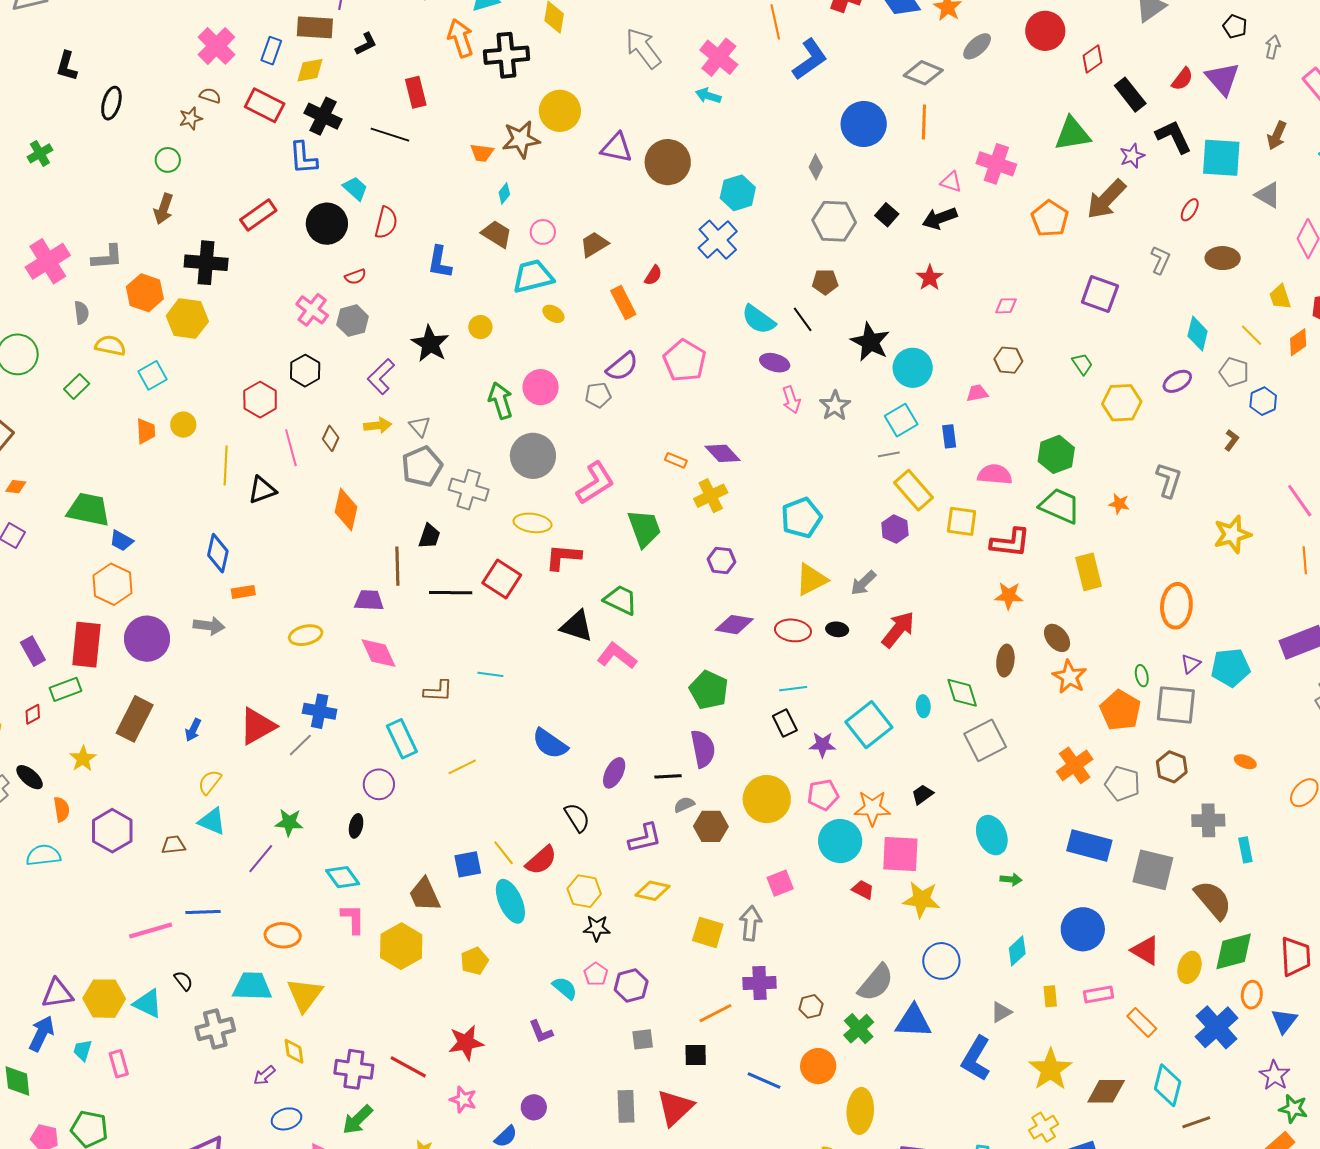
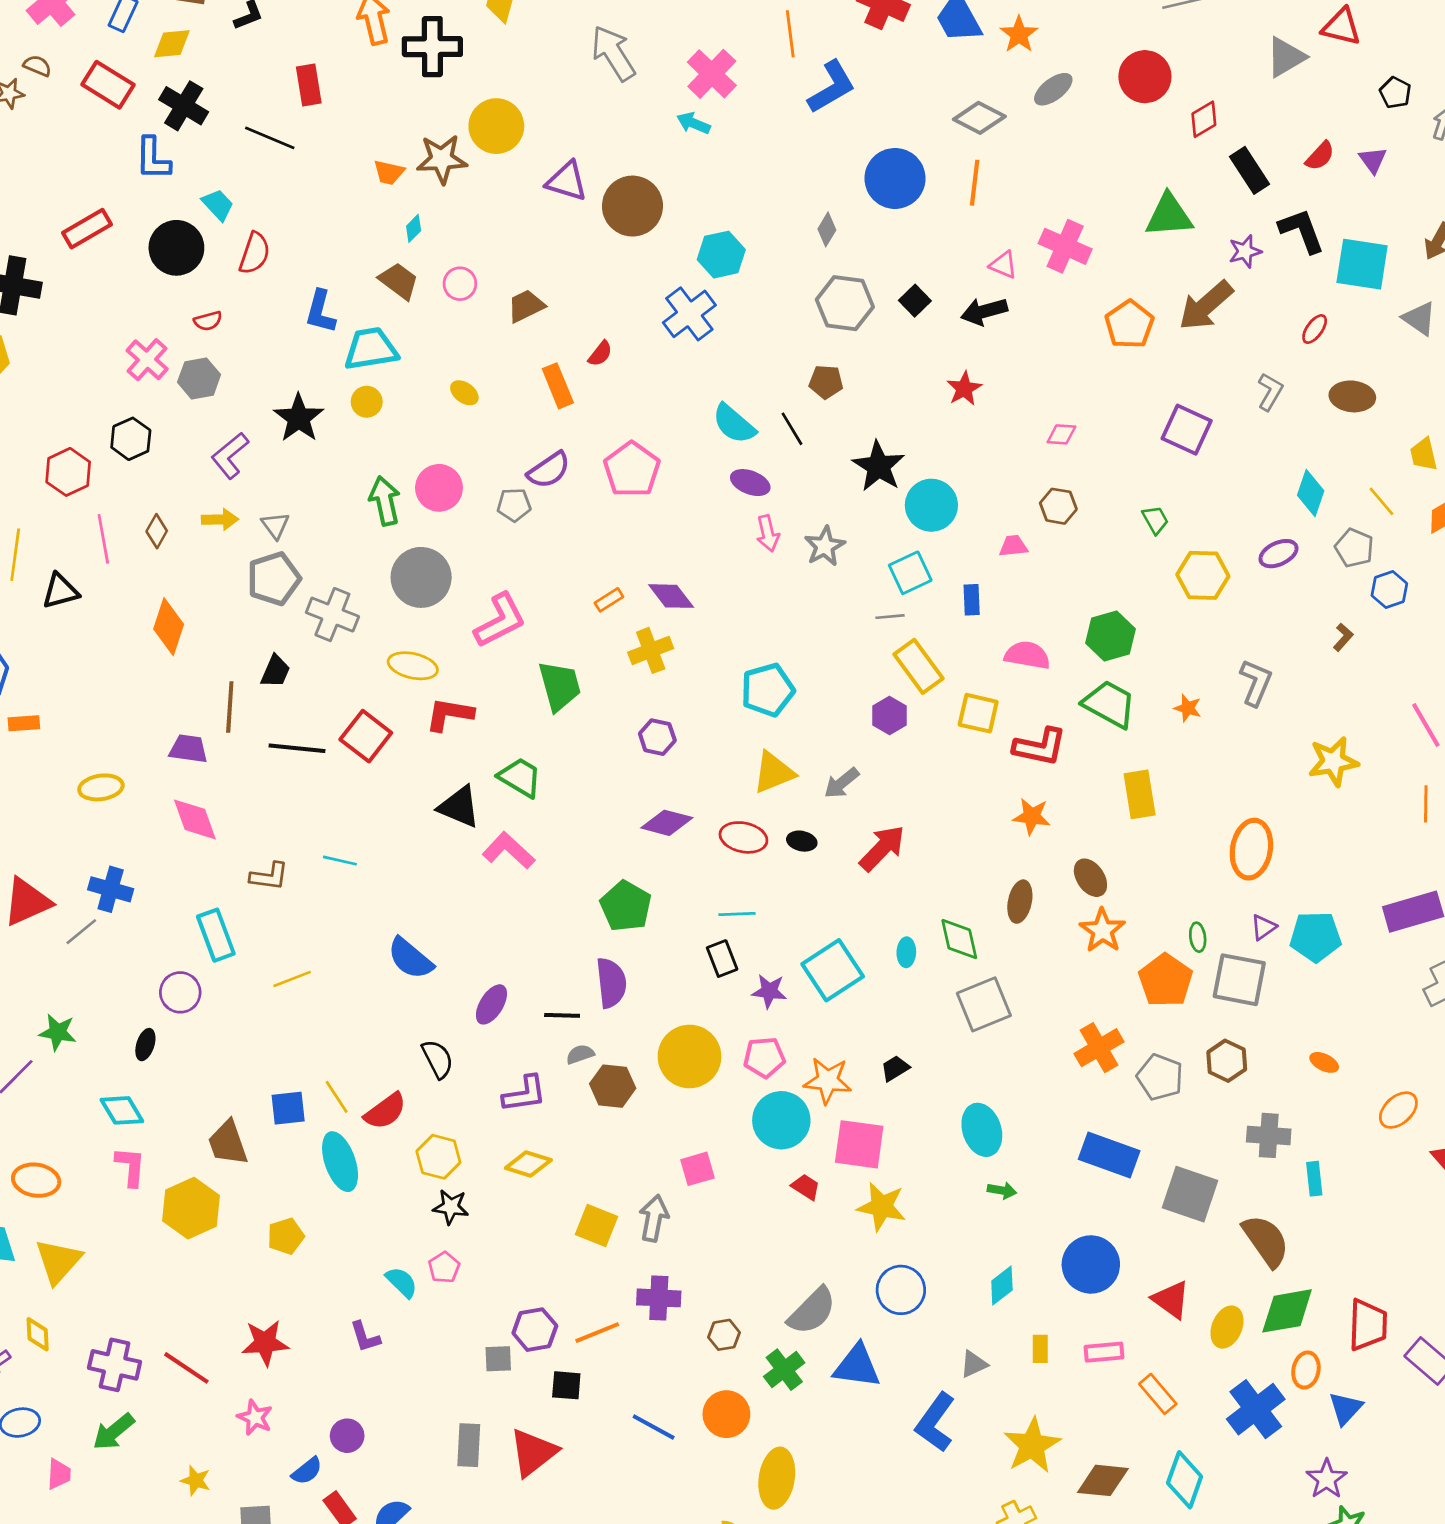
purple triangle: (1222, 79) -> (1373, 160), size x0.6
cyan trapezoid: (533, 276) -> (371, 349), moved
orange rectangle: (676, 460) -> (609, 600), turned -60
purple hexagon: (631, 985) -> (535, 1330), moved

